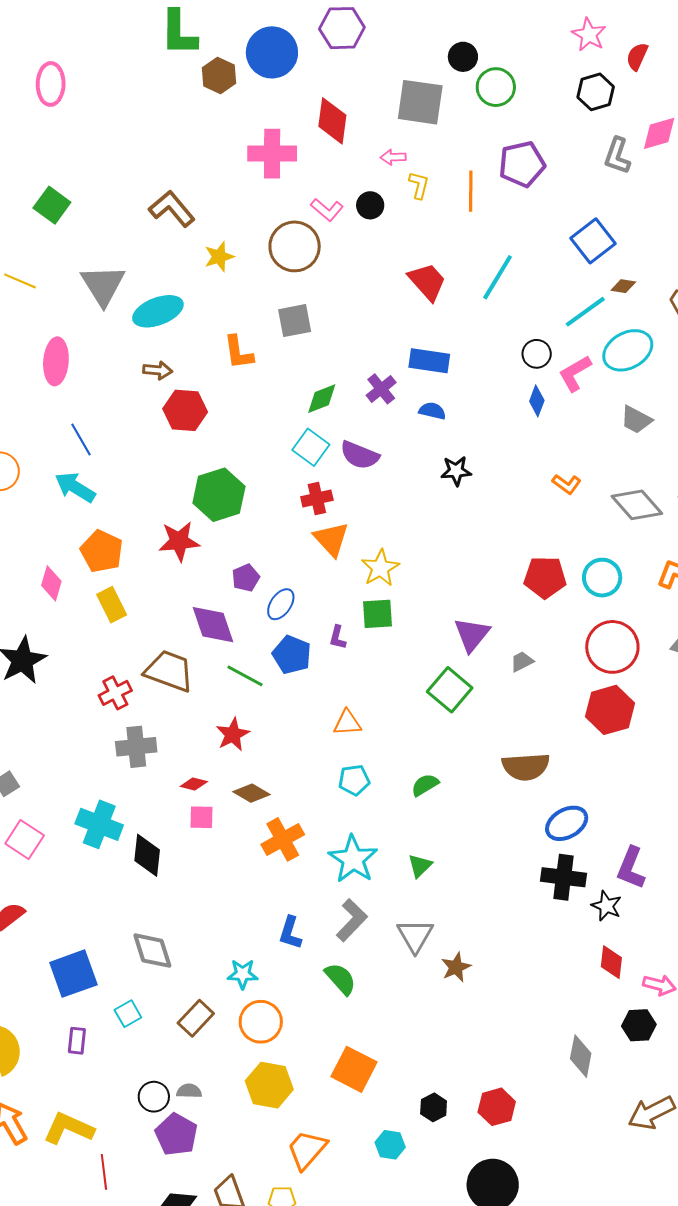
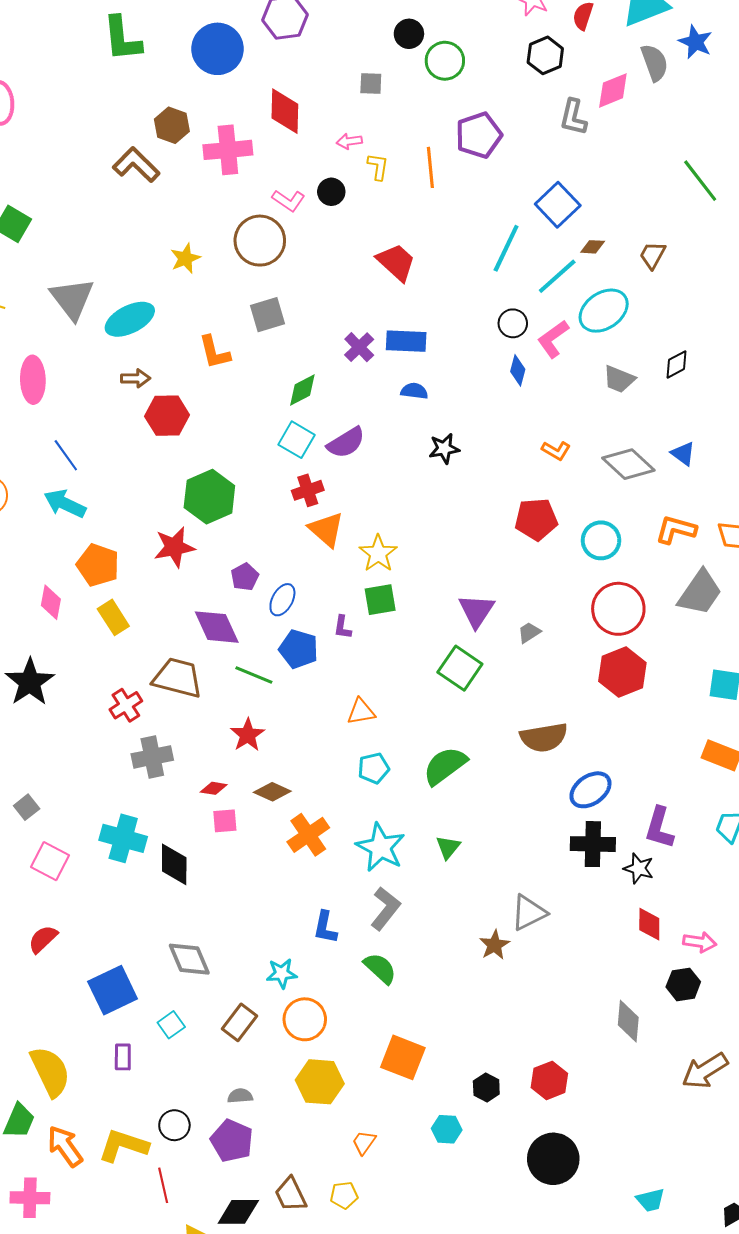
brown hexagon: (219, 75) -> (172, 125), moved
gray square: (420, 102) -> (371, 84), size x0.5
brown L-shape: (172, 209) -> (136, 165), moved
cyan line: (498, 277) -> (506, 248), moved
purple cross: (381, 389) -> (359, 347), moved
purple semicircle: (360, 455) -> (346, 443), turned -48
red pentagon: (545, 577) -> (536, 519), moved
green semicircle: (425, 785) -> (445, 766), size x1.6
gray triangle: (415, 936) -> (529, 913), moved, turned 39
black circle: (154, 1097) -> (174, 1125), moved
orange trapezoid: (307, 1150) -> (364, 1143), size x0.6

